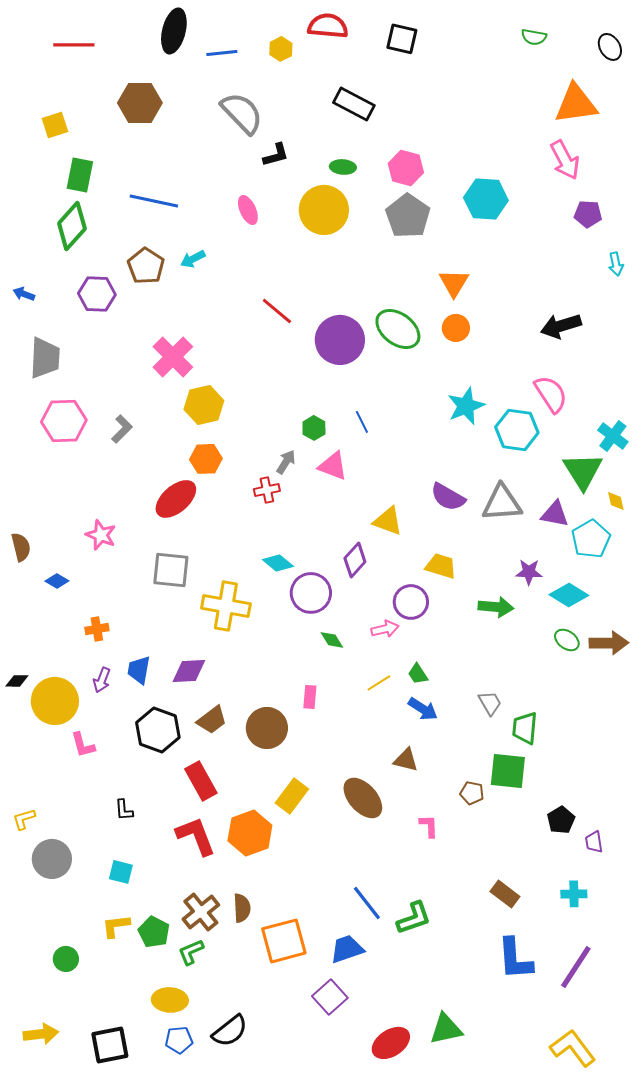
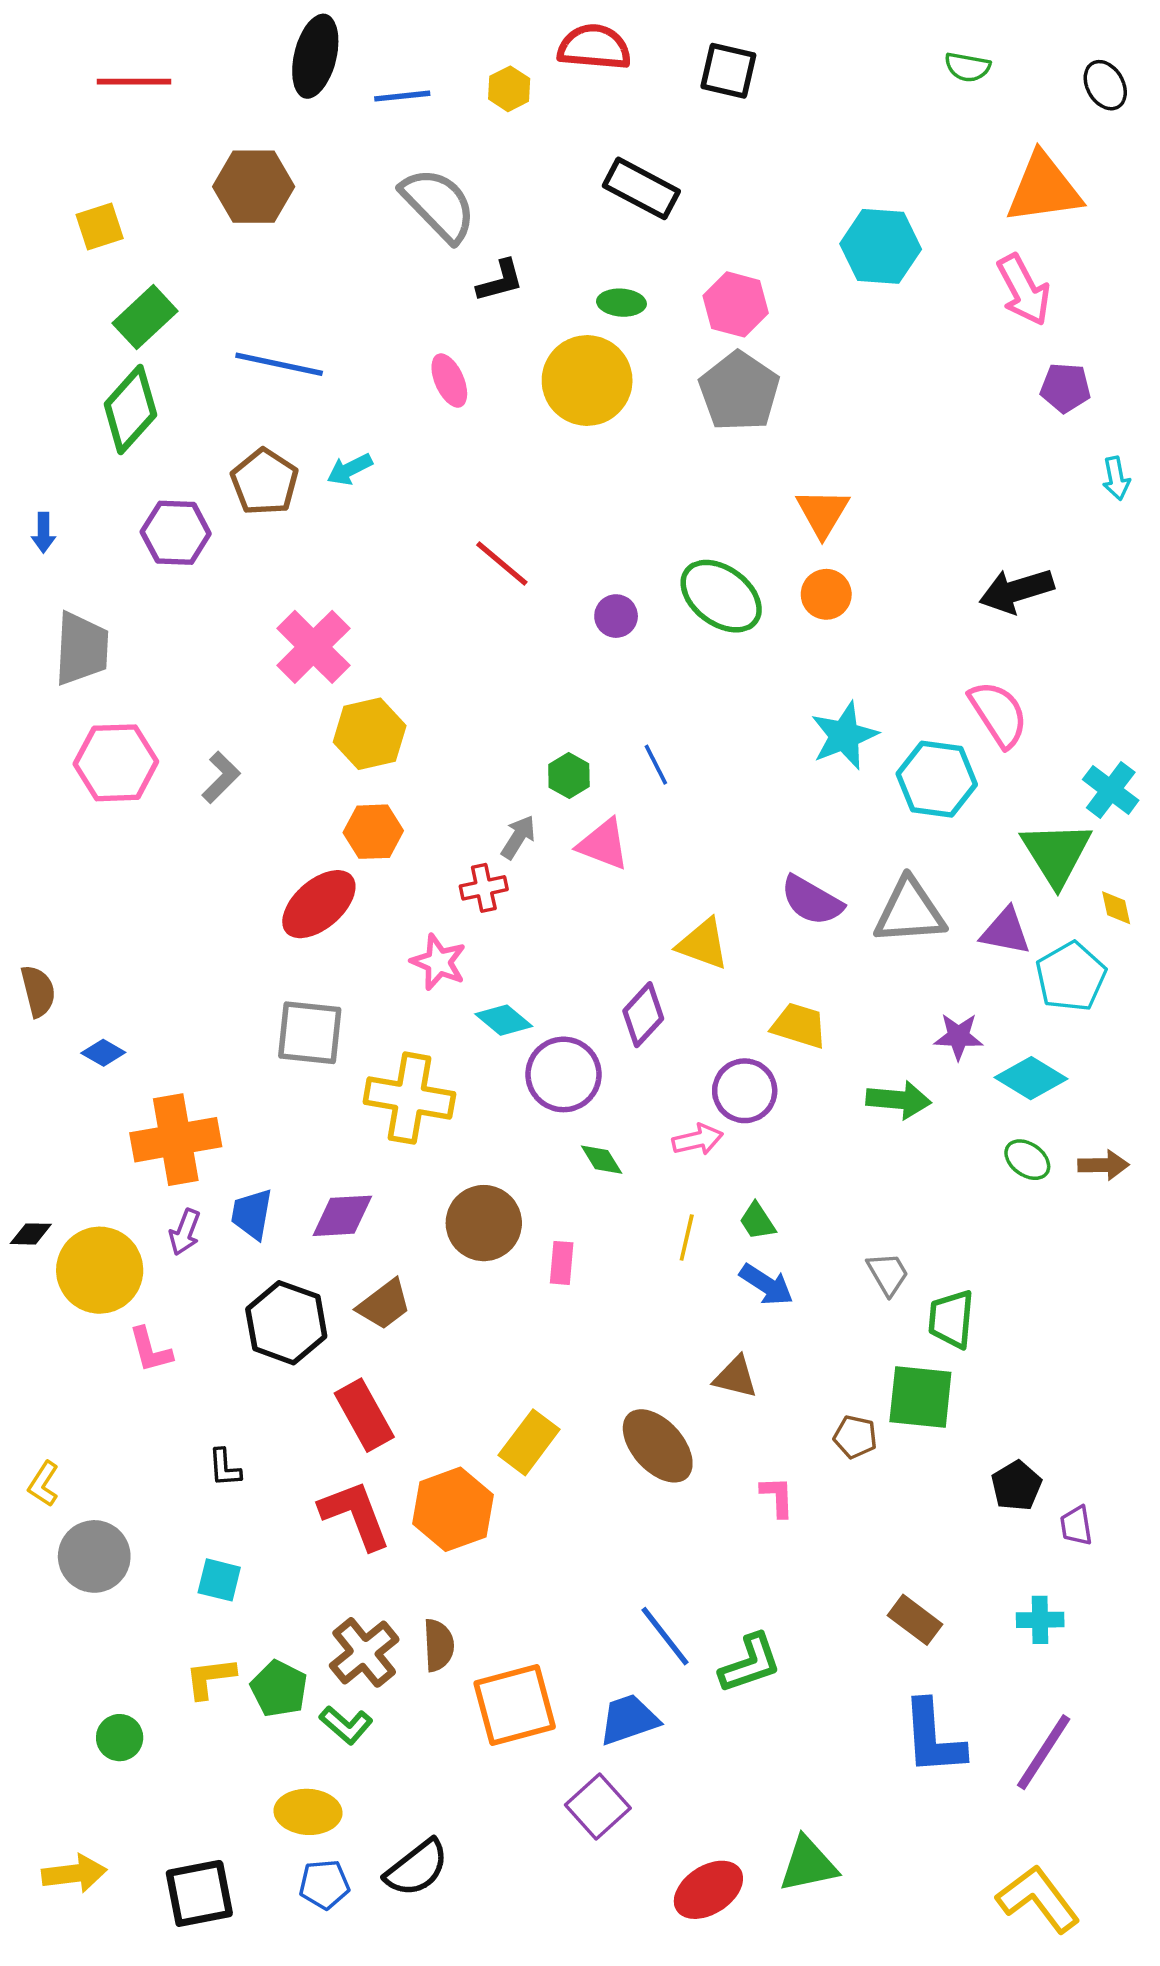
green rectangle: (80, 175) -> (145, 317), turned 36
cyan hexagon: (486, 199) -> (881, 246), moved
blue arrow: (24, 294) -> (43, 533), turned -110
purple circle: (340, 340) -> (616, 616), size x0.5
pink star: (101, 535) -> (438, 962), moved
orange cross: (97, 629) -> (176, 1140), size x2.0
brown arrow: (609, 643) -> (1103, 1165), size x0.7
yellow line: (379, 683) -> (687, 1238), turned -45
brown circle: (267, 728) -> (484, 1223), moved
yellow L-shape: (24, 819) -> (43, 1484), turned -40
green L-shape: (191, 952) -> (346, 1725), turned -116

